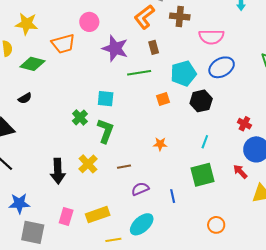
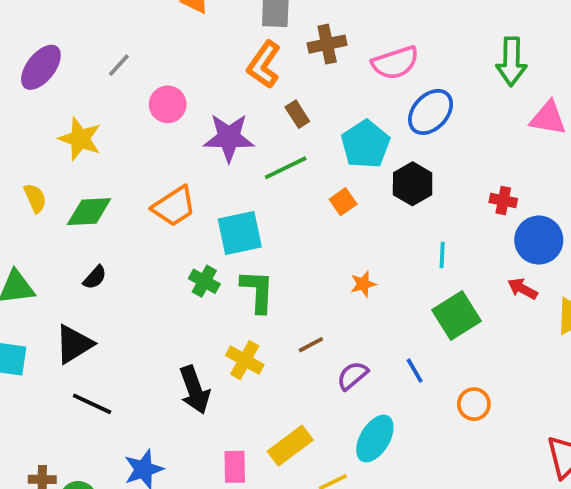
yellow star: (27, 24) -> (80, 139), moved, turned 30
orange trapezoid: (63, 44) -> (174, 206), moved
cyan square: (106, 99) -> (240, 233), size x1.4
orange circle: (216, 225) -> (474, 404), moved

